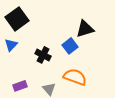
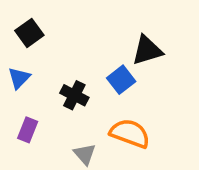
black square: (17, 19) -> (29, 33), size x0.7
purple rectangle: (20, 86) -> (28, 130), moved, turned -48

